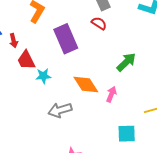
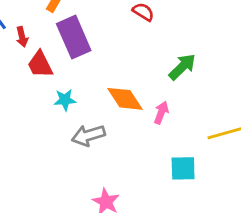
purple rectangle: (66, 39) -> (74, 37), moved
cyan star: (43, 76) -> (65, 100), moved

